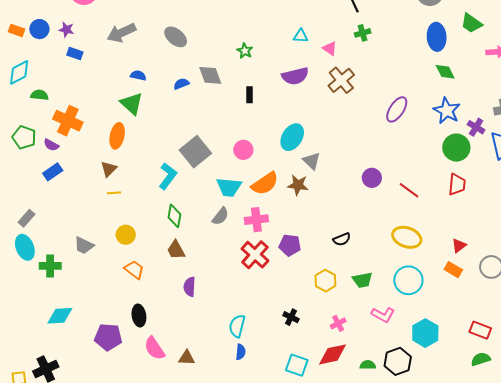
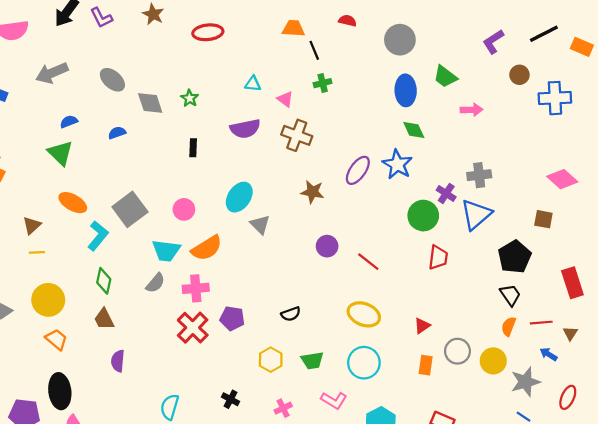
blue semicircle: (138, 75) -> (69, 122), turned -35
gray diamond: (210, 75) -> (150, 103), moved
brown cross: (341, 80) -> (297, 135), turned -32
blue star: (447, 111) -> (397, 164), moved
orange ellipse: (117, 136) -> (73, 203), moved, turned -75
brown star: (298, 185) -> (312, 192), moved
red trapezoid: (457, 185) -> (438, 257), moved
yellow circle: (126, 235) -> (48, 300), size x1.5
orange rectangle: (453, 270) -> (426, 365), moved, turned 66
black ellipse: (139, 316) -> (60, 391), size x1.4

